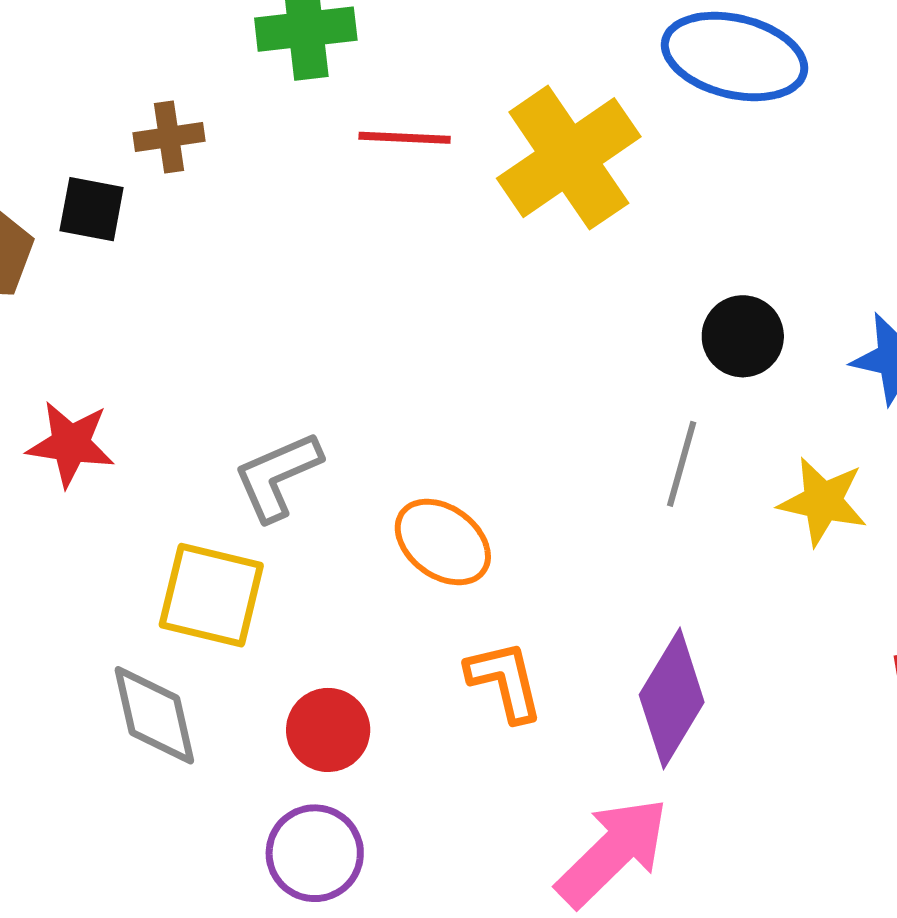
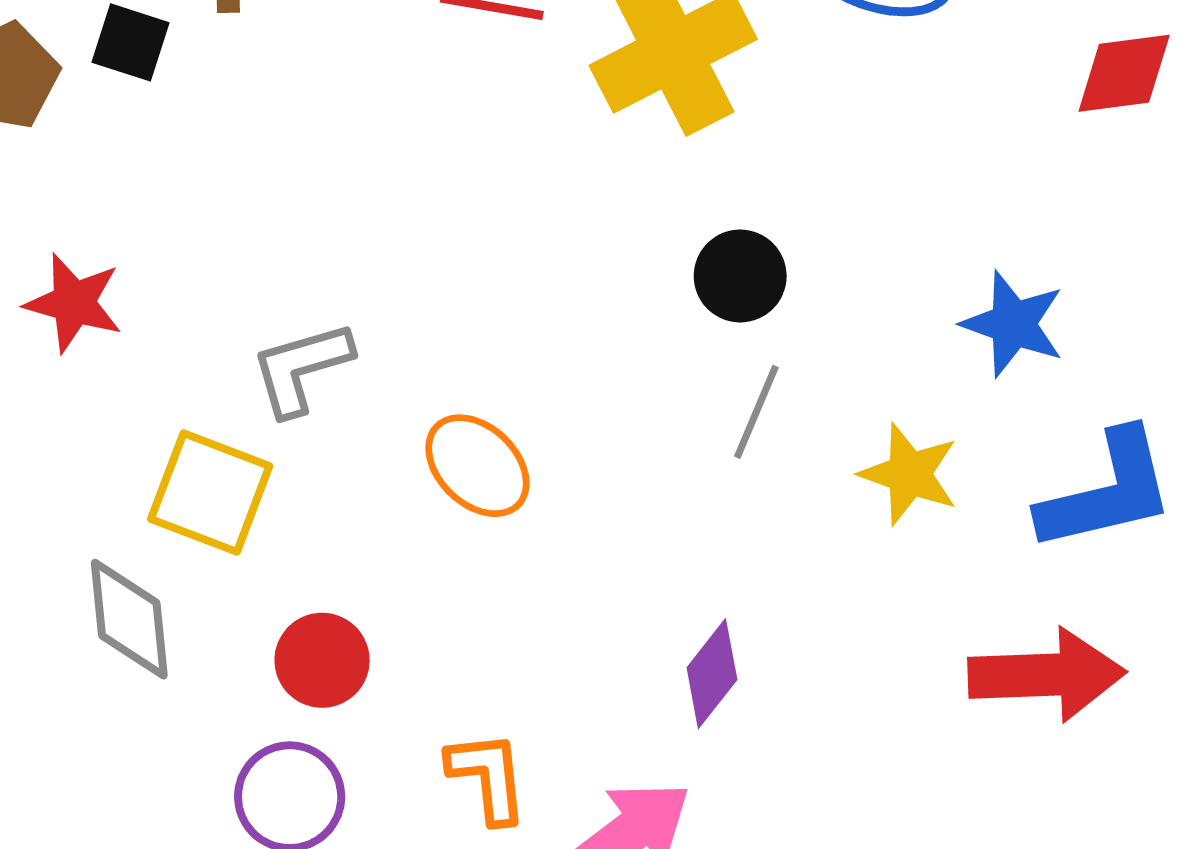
black circle: (743, 336) -> (740, 276), moved
orange L-shape: (505, 681) -> (488, 777), moved
purple diamond: (672, 698) -> (712, 674), size x0.7

